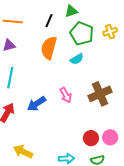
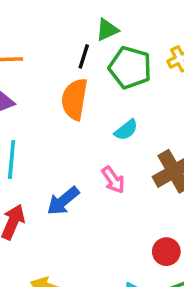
black line: (49, 21) -> (84, 56), moved
cyan semicircle: (77, 59) -> (126, 130), moved

